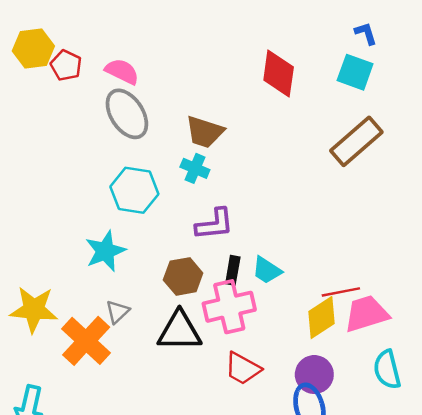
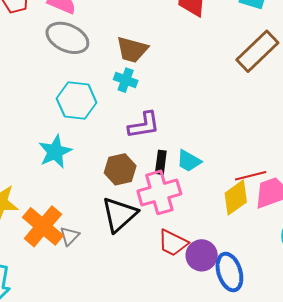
gray ellipse: (127, 114) -> (67, 38), turned -30
gray triangle: (118, 312) -> (69, 236), moved
black triangle: (179, 331) -> (119, 214), turned -39
purple circle: (314, 375) -> (202, 255), moved

